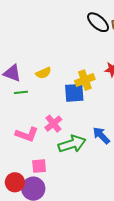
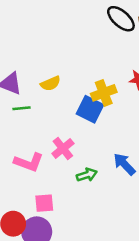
blue square: (74, 93) -> (90, 109), turned 30
green arrow: (72, 144) -> (87, 175), size x0.6

